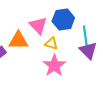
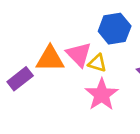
pink triangle: (38, 26) -> (79, 54), moved

